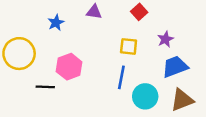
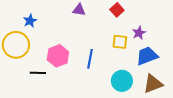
blue star: (56, 23) -> (30, 21), moved
yellow square: (129, 46) -> (120, 42), moved
blue line: (121, 77) -> (90, 59), moved

